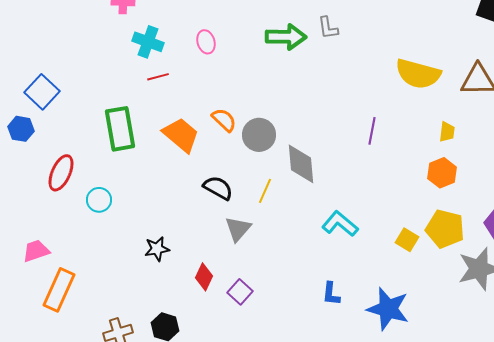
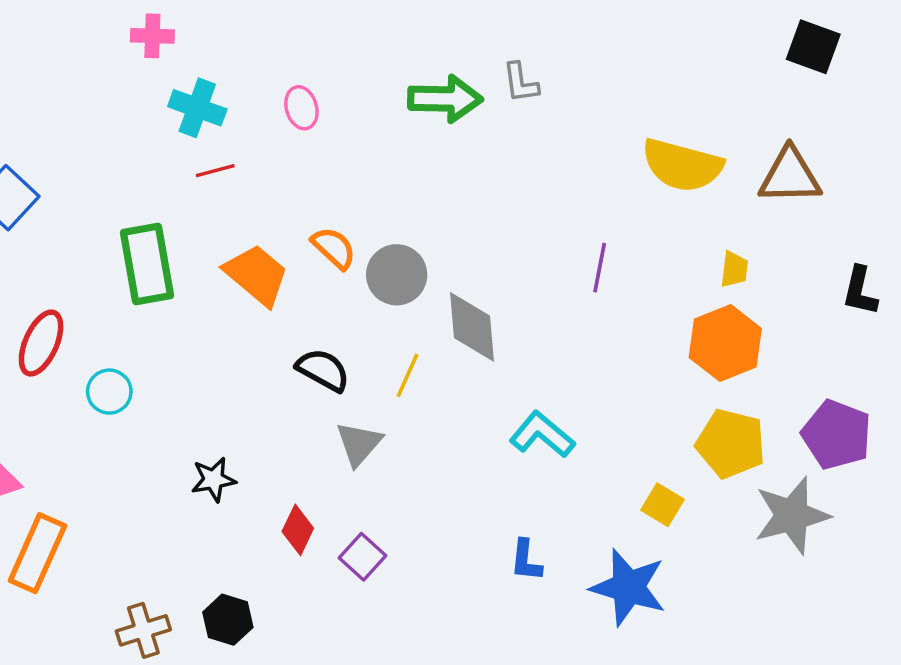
orange hexagon: (442, 173) -> (725, 343), size x1.4
yellow square: (407, 240) -> (662, 505), moved

